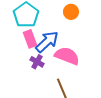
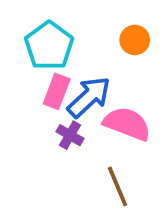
pink rectangle: (30, 39) -> (57, 91), turned 42

